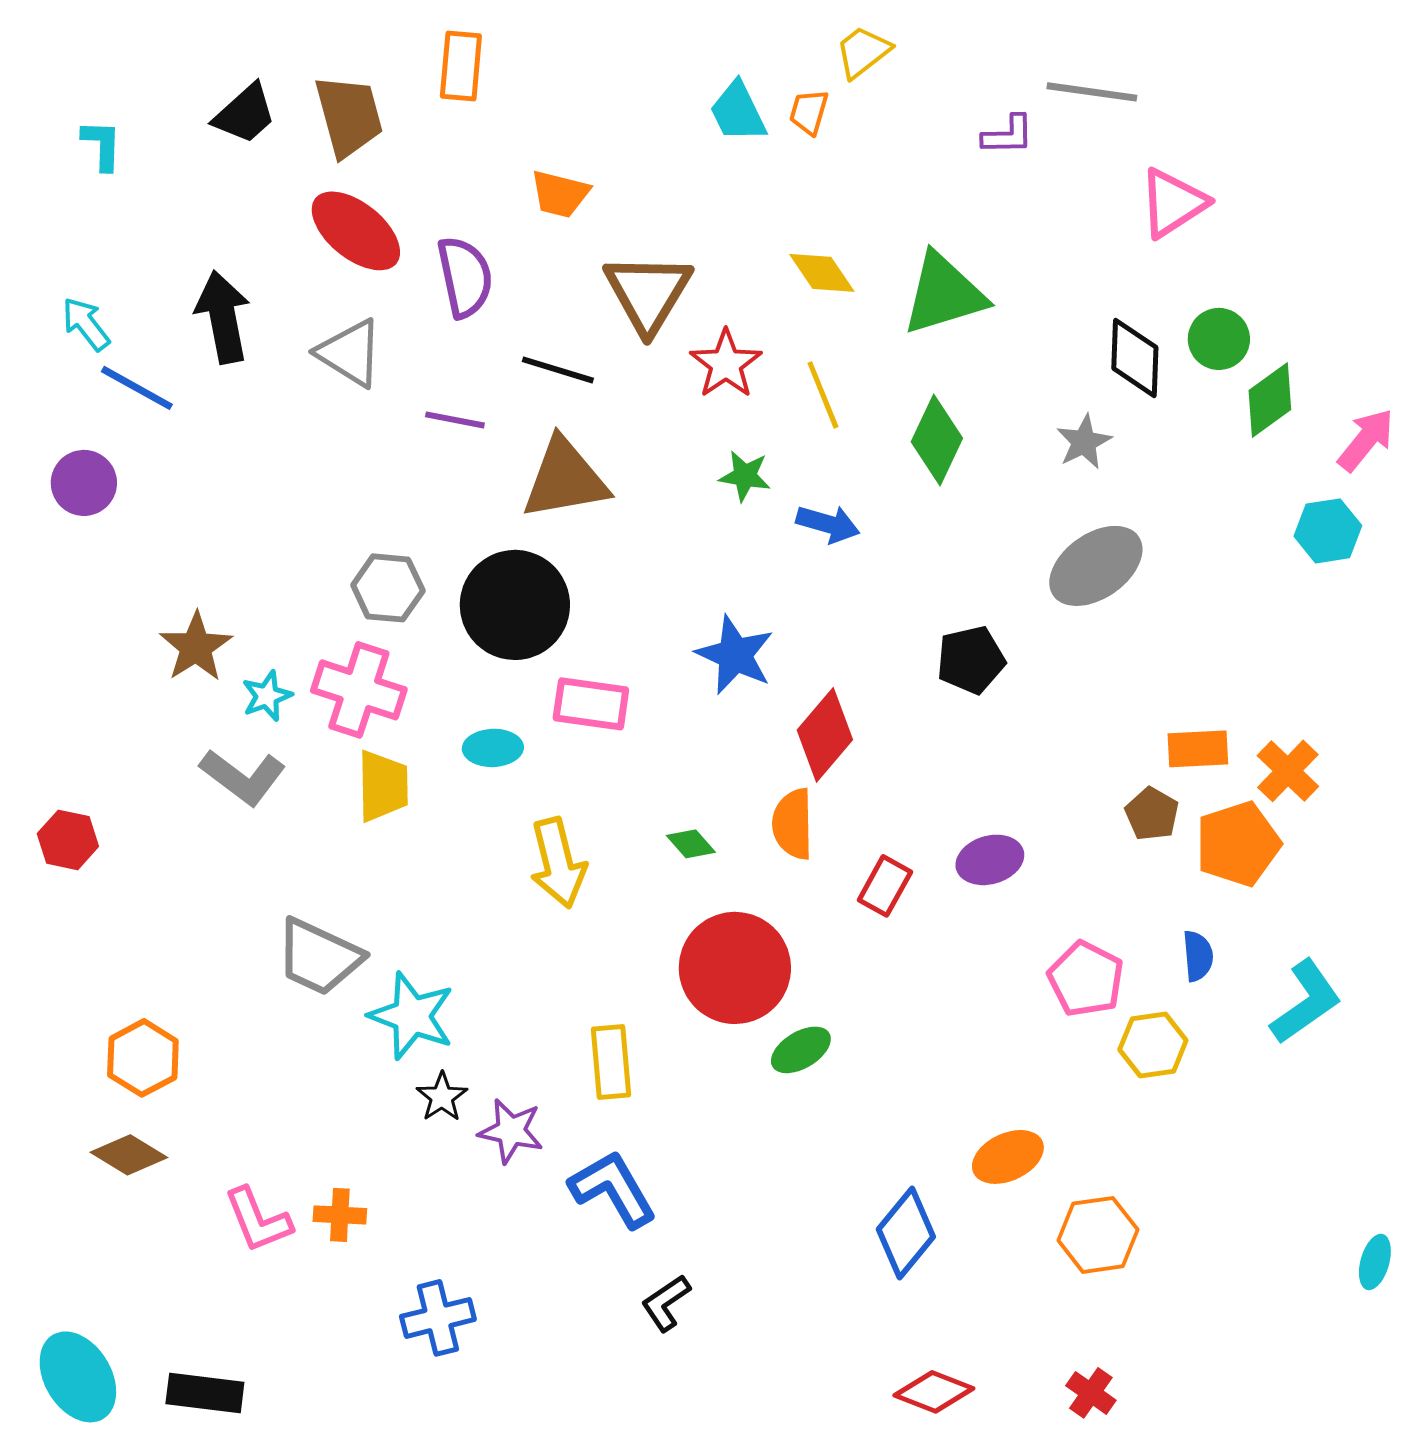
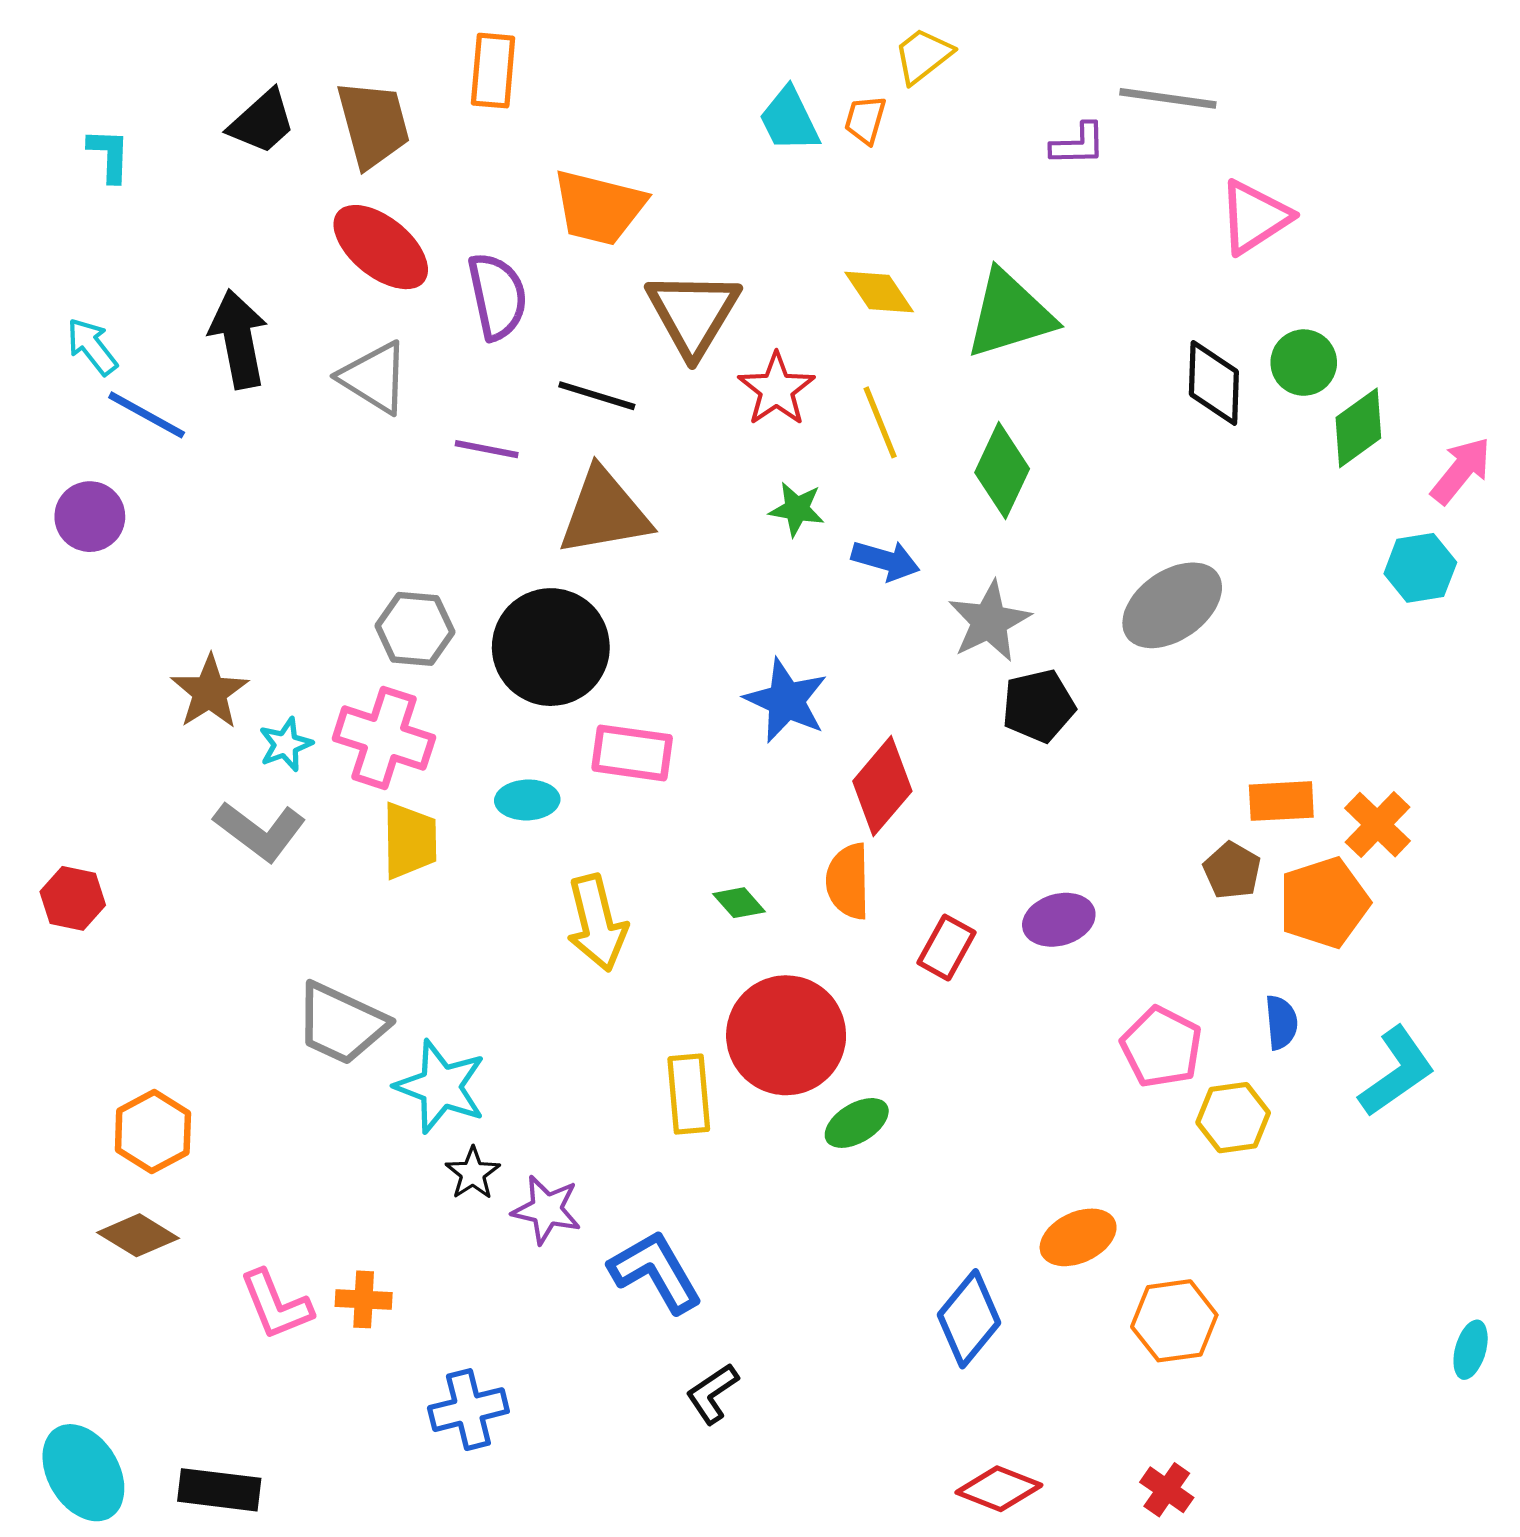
orange trapezoid: (560, 194) -> (599, 207), size x1.5
gray star: (1084, 442) -> (989, 621), moved, size x1.4
yellow rectangle: (611, 1062) -> (689, 1094), moved

